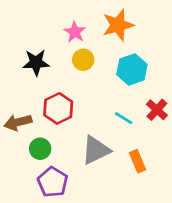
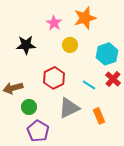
yellow circle: (83, 60) -> (70, 45), moved
cyan hexagon: (132, 69) -> (107, 54), moved
red hexagon: (58, 108) -> (54, 78), moved

